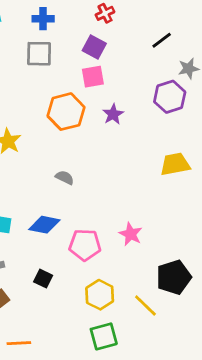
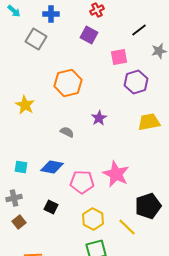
gray square: (39, 54) -> (36, 39), moved, turned 30
pink square: (93, 77) -> (119, 57), moved
purple hexagon: (170, 97) -> (136, 82), moved
purple star: (113, 114) -> (99, 118), moved
pink star: (131, 234) -> (116, 174), size x1.5

